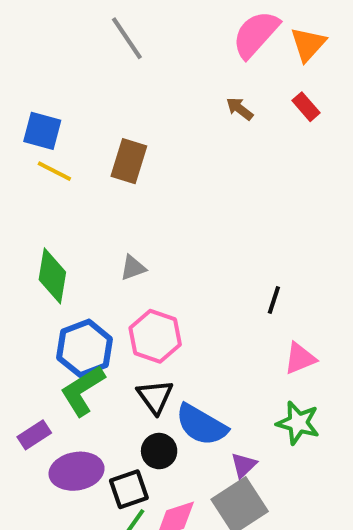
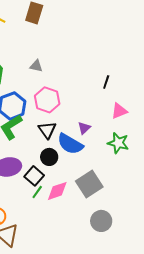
gray triangle: (133, 268) -> (36, 66), turned 32
purple triangle: (244, 465) -> (84, 128), moved
black square: (129, 489) -> (34, 176), turned -30

